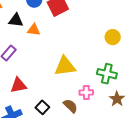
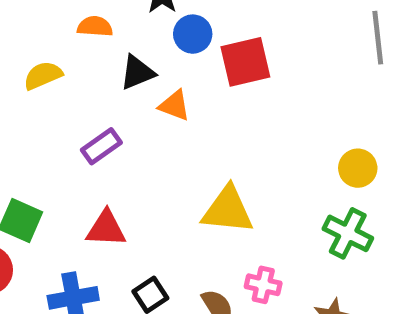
black triangle: (16, 20) -> (137, 73), turned -42
green cross: (107, 74) -> (348, 233), moved

